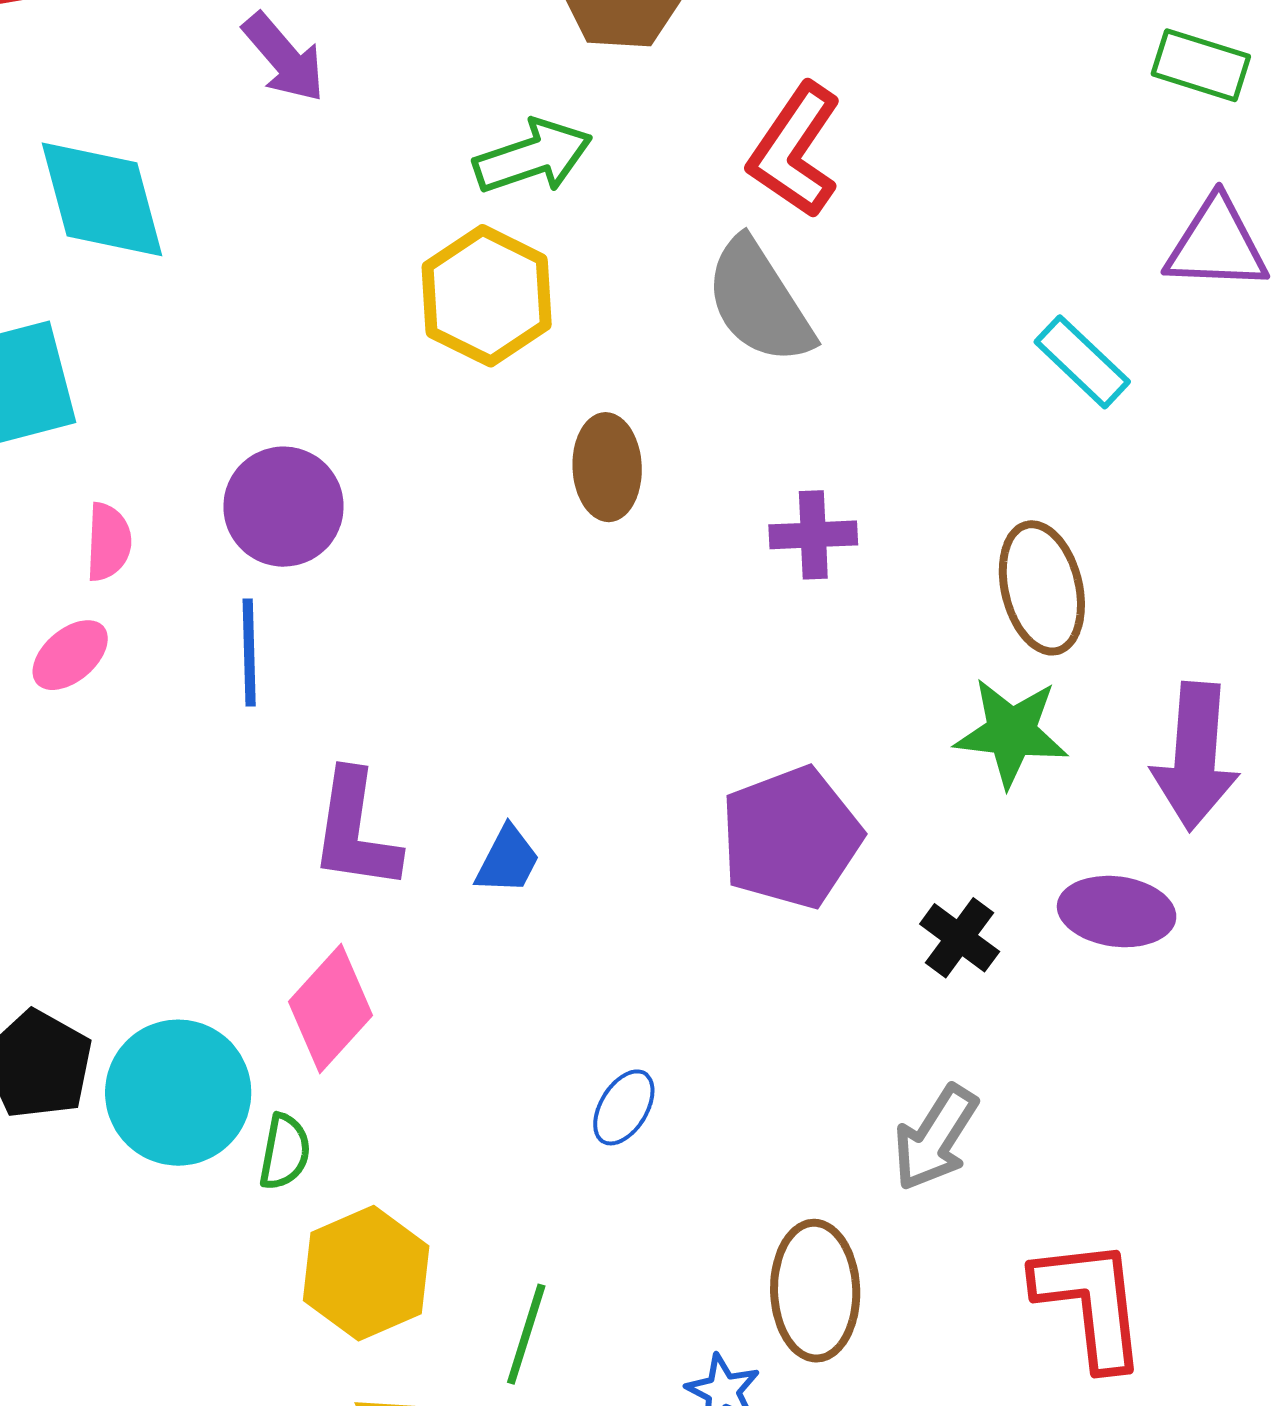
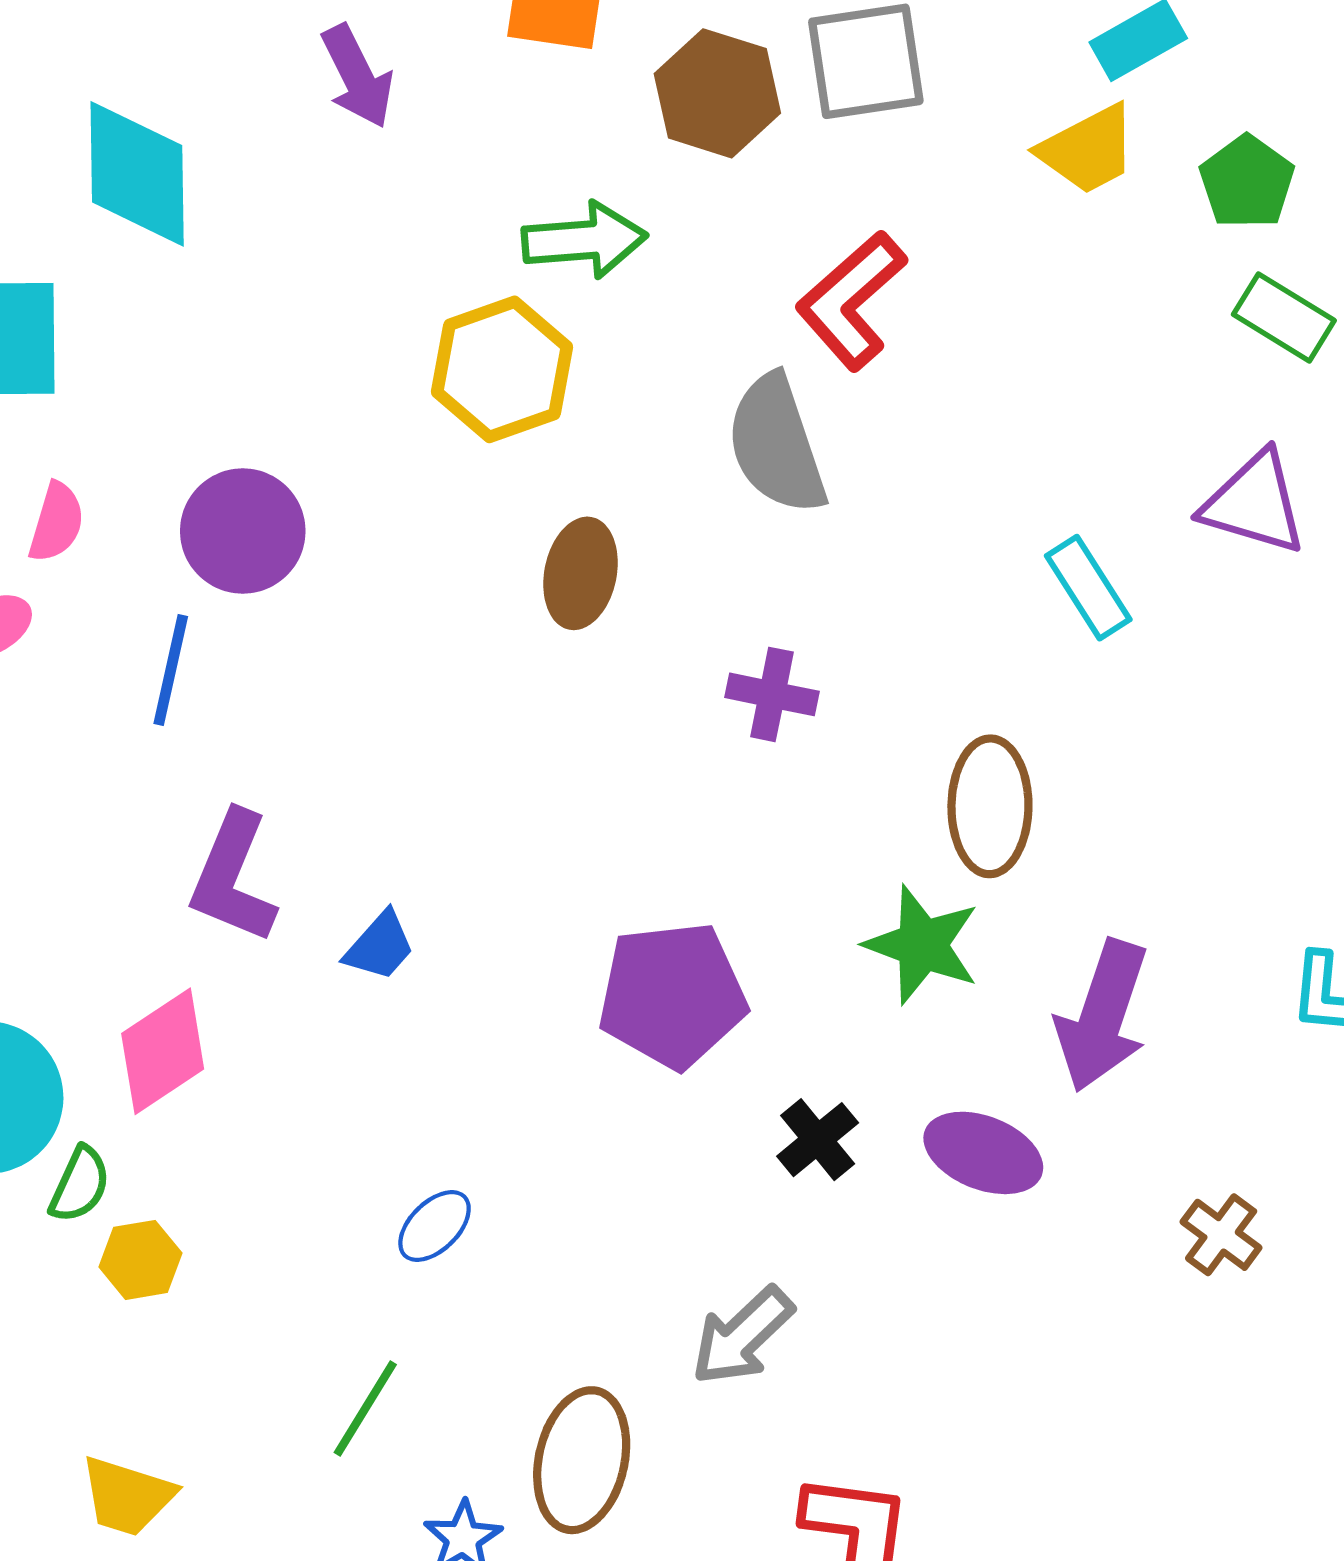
yellow hexagon: (366, 1273) -> (140, 1260), moved, size x0.6
green line: (526, 1334) -> (365, 1409), moved

